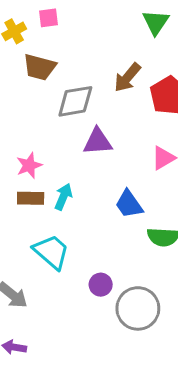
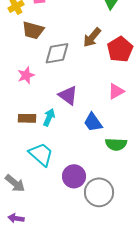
purple triangle: (98, 142) -> (68, 95), moved, turned 40
pink star: (29, 165) -> (26, 75), moved
purple circle: (101, 285) -> (74, 176), size x1.5

